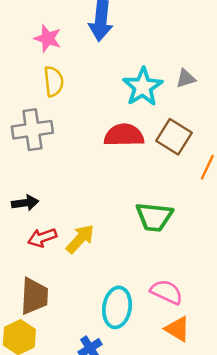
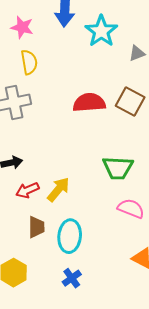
cyan star: (143, 87) -> (101, 31), moved
pink semicircle: (166, 292) -> (131, 209), moved
brown trapezoid: (34, 296) -> (36, 227), moved, size x0.7
cyan ellipse: (117, 307) -> (70, 236), moved

